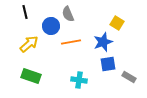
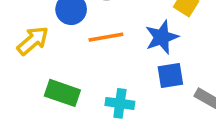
green rectangle: (31, 76) -> (62, 93), moved

